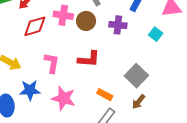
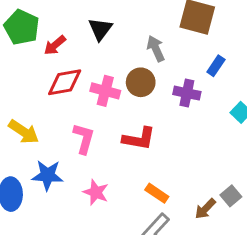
pink cross: (63, 15) -> (105, 91), moved
gray square: (136, 76) -> (231, 196), moved, size x0.6
pink star: (64, 98) -> (96, 192), size x0.7

